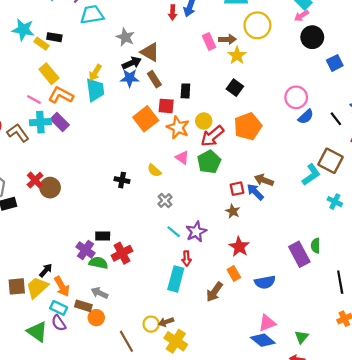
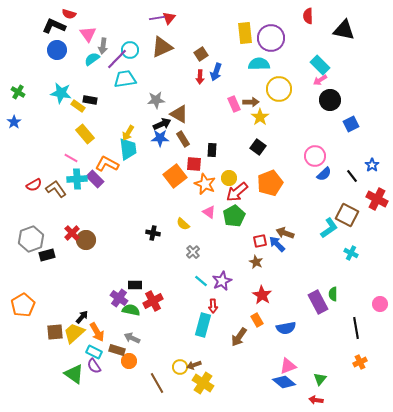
gray star: (125, 37) -> (156, 100), turned -30
orange L-shape: (61, 95) -> (107, 164), moved

